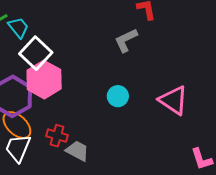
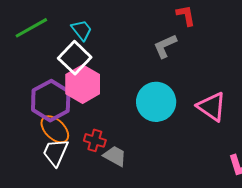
cyan trapezoid: (18, 28) -> (82, 30), moved
cyan circle: (118, 96) -> (156, 102), size x1.8

